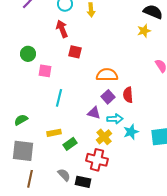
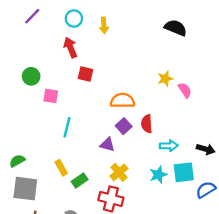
yellow star: (144, 31) -> (165, 79), moved
cyan arrow: (115, 119) -> (169, 146), moved
green semicircle: (21, 120) -> (17, 161), moved
cyan star: (131, 132) -> (158, 175), moved
yellow rectangle: (54, 133) -> (61, 168), turned 72

